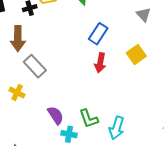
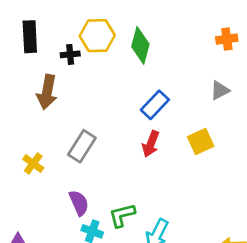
gray triangle: (144, 15) -> (220, 90), turned 35
gray rectangle: (35, 66) -> (82, 146), moved, turned 65
green L-shape: (89, 119) -> (122, 215), turned 85

